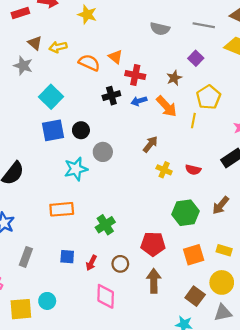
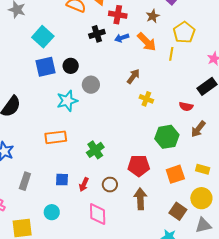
red semicircle: (193, 170) -> (186, 107), moved
cyan circle: (47, 301) -> (52, 212), moved

